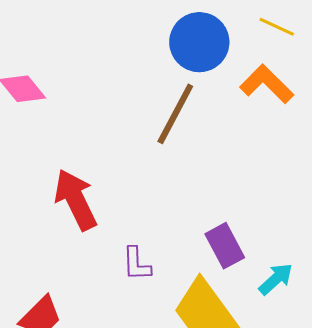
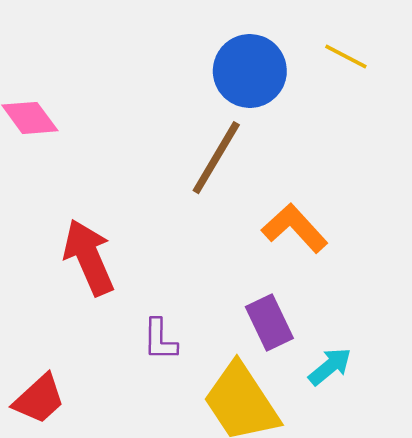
orange L-shape: (267, 84) -> (295, 228), moved

